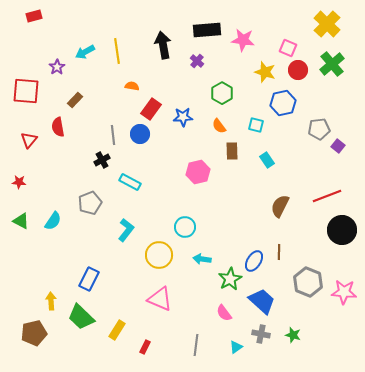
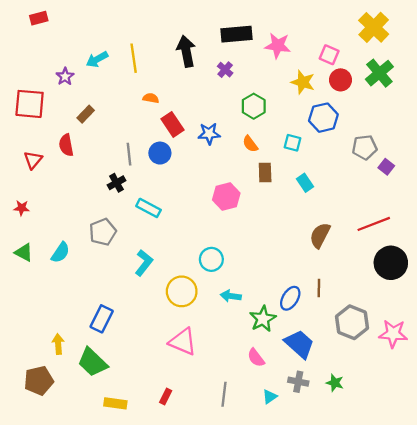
red rectangle: (151, 109) -> (172, 124), turned -70
yellow rectangle: (117, 330) -> (115, 403), moved, turned 66

